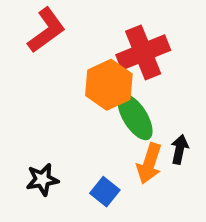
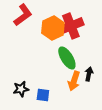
orange hexagon: (109, 85) -> (53, 28), moved
blue square: (105, 192) -> (43, 95), moved, turned -32

